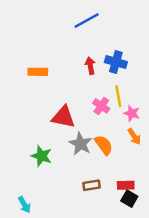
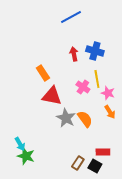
orange rectangle: (38, 72) -> (43, 73), moved, turned 56
green star: (41, 156) -> (26, 156), moved
brown rectangle: (91, 185) -> (78, 163), moved, turned -48
black square: (129, 199) -> (95, 166), moved
cyan arrow: (24, 205) -> (20, 144), moved

